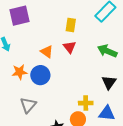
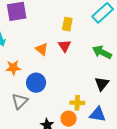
blue circle: (40, 75) -> (36, 83), moved

